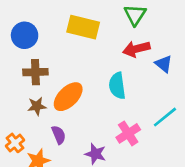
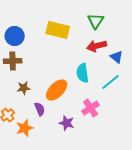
brown cross: (35, 72) -> (13, 61), moved
orange ellipse: (68, 97) -> (57, 90), moved
cyan line: (165, 117) -> (111, 82), moved

